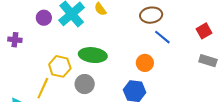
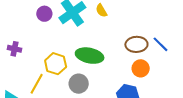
brown ellipse: (151, 15) -> (136, 44), moved
purple cross: (15, 40) -> (14, 49), moved

